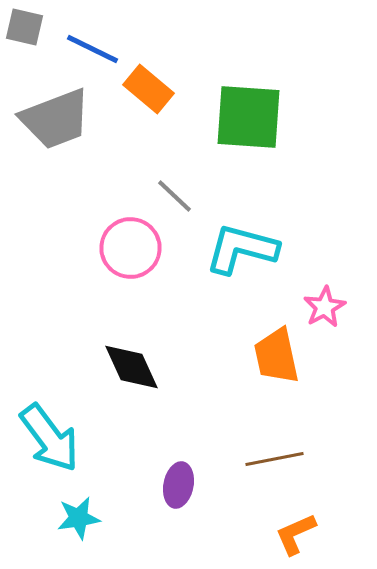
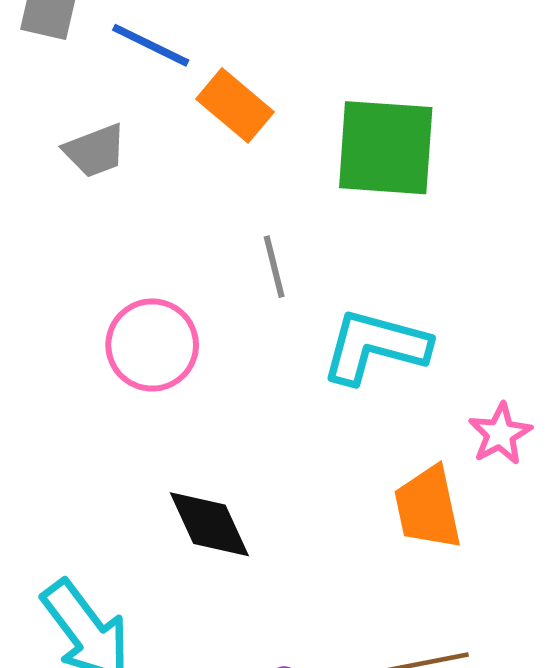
gray trapezoid: (56, 119) -> (95, 151), size x0.6
gray line: (174, 196) -> (274, 267), turned 33
pink circle: (130, 248) -> (152, 345), moved

